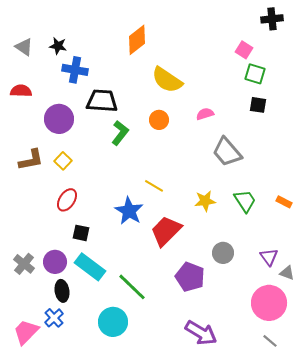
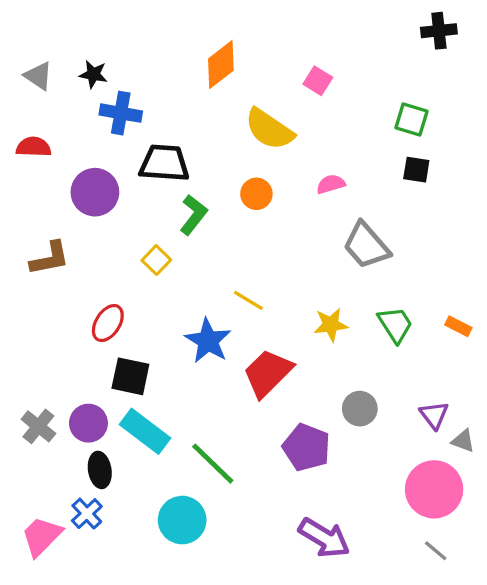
pink square: (244, 50) -> (318, 81), moved
yellow square: (63, 161) -> (156, 260), moved
black square: (81, 233) -> (130, 376), size x1.4

